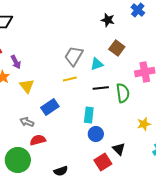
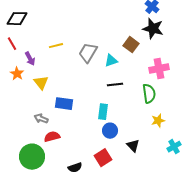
black star: (108, 20) -> (153, 29), moved, size x1.5
yellow line: (70, 79) -> (56, 46), moved
green semicircle: (123, 93) -> (149, 94), moved
blue rectangle: (50, 107) -> (64, 104), turned 42
red square: (103, 162) -> (103, 158), moved

